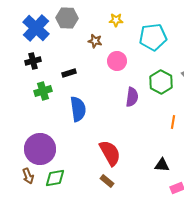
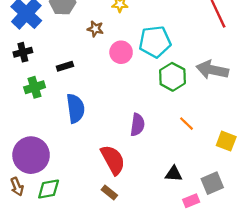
cyan pentagon: (153, 37) -> (155, 42), moved
purple semicircle: (132, 97) -> (137, 125), moved
orange line: (173, 122) -> (186, 124), turned -56

